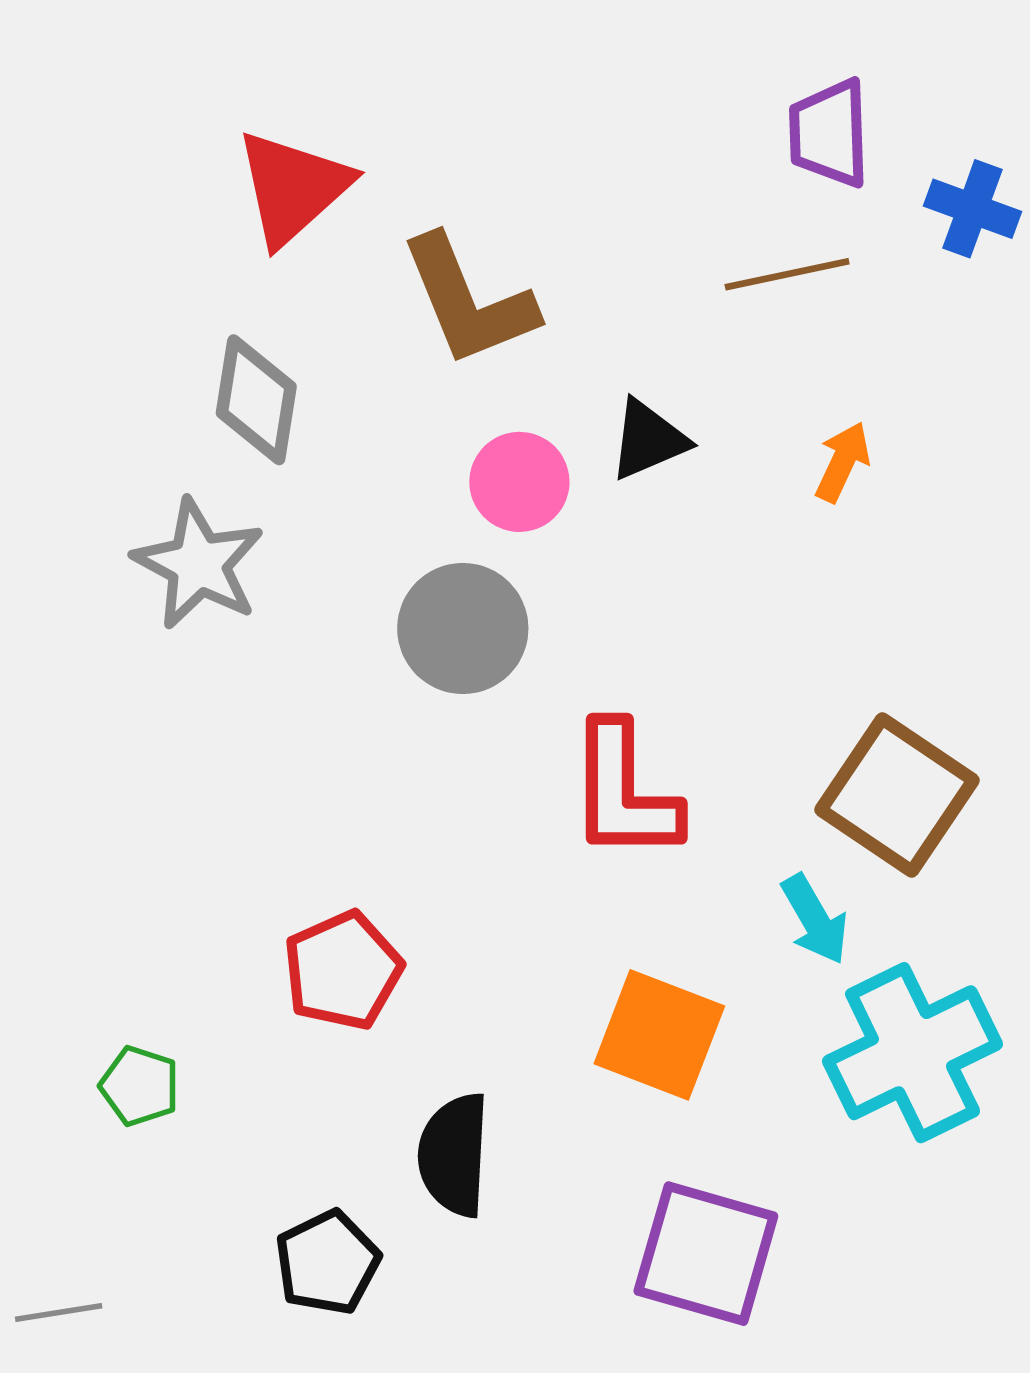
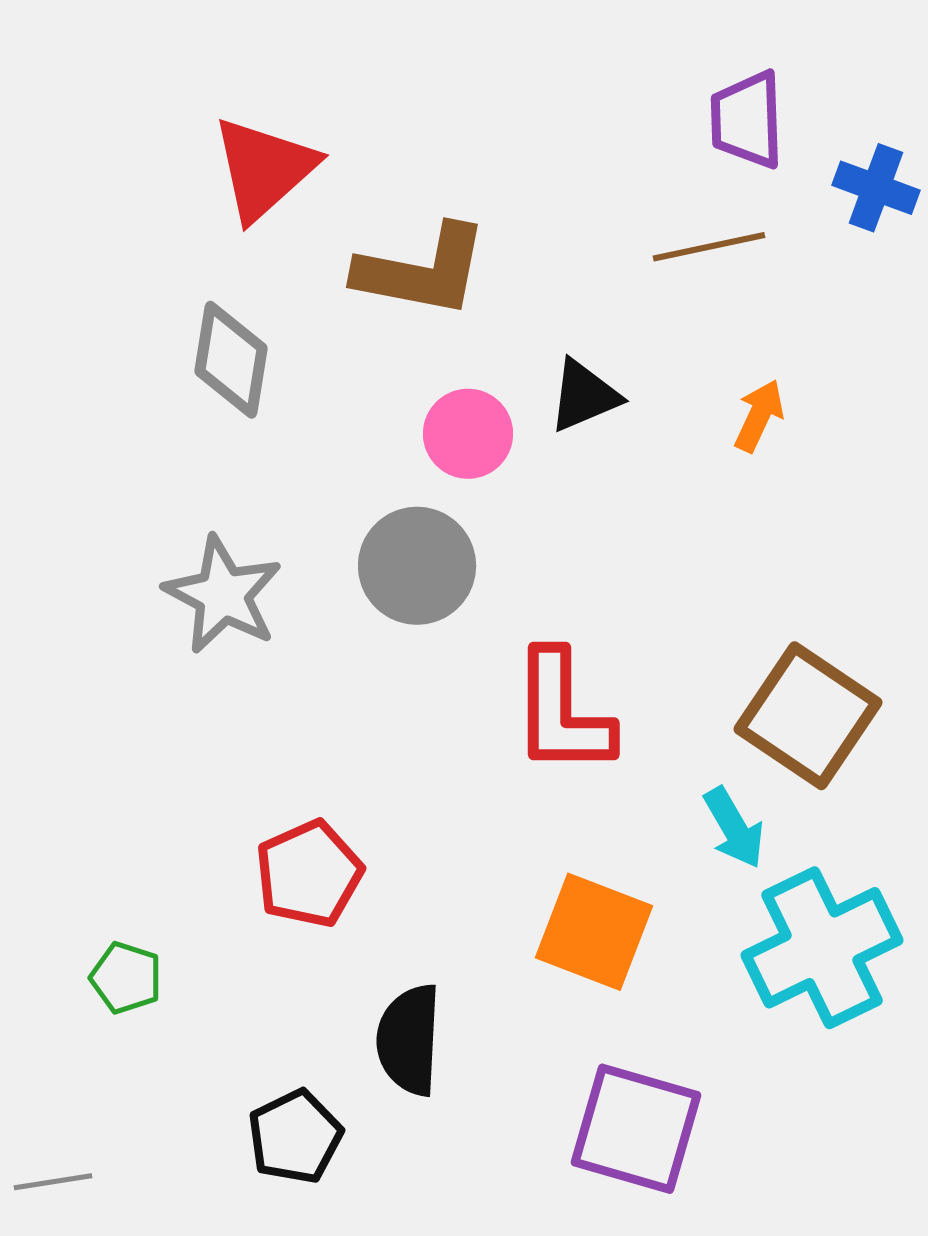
brown L-shape: (468, 301) -> (422, 271), turned -57
gray star: (199, 564) -> (223, 595), moved

